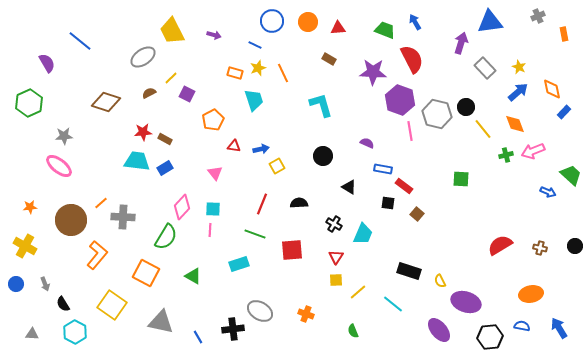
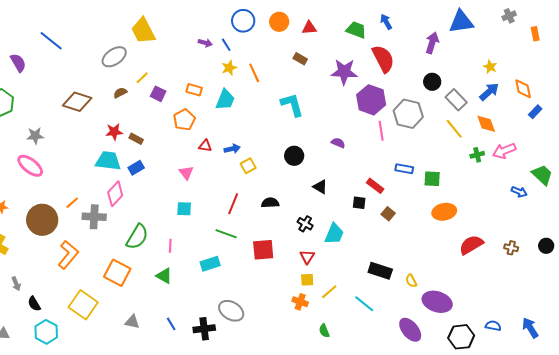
purple arrow: (214, 35) -> (205, 43), moved
blue line: (255, 45) -> (226, 45), turned 32
gray rectangle: (485, 68) -> (456, 100), moved
orange rectangle: (235, 73) -> (194, 90), moved
cyan trapezoid: (254, 100) -> (225, 100), turned 40
black circle: (466, 107) -> (432, 82), moved
blue rectangle: (383, 169) -> (404, 169), moved
pink diamond: (182, 207) -> (115, 194), moved
pink line: (210, 230) -> (170, 246), moved
orange ellipse: (531, 294) -> (444, 212), moved
orange cross: (306, 314) -> (300, 302), moved
gray triangle: (161, 322) -> (132, 322), size x0.6
blue line: (198, 337) -> (171, 324), moved

